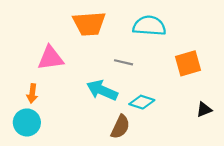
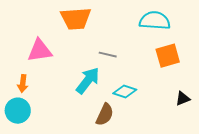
cyan semicircle: (149, 26) -> (155, 21), moved
cyan arrow: (102, 90) -> (88, 81), turned 104

